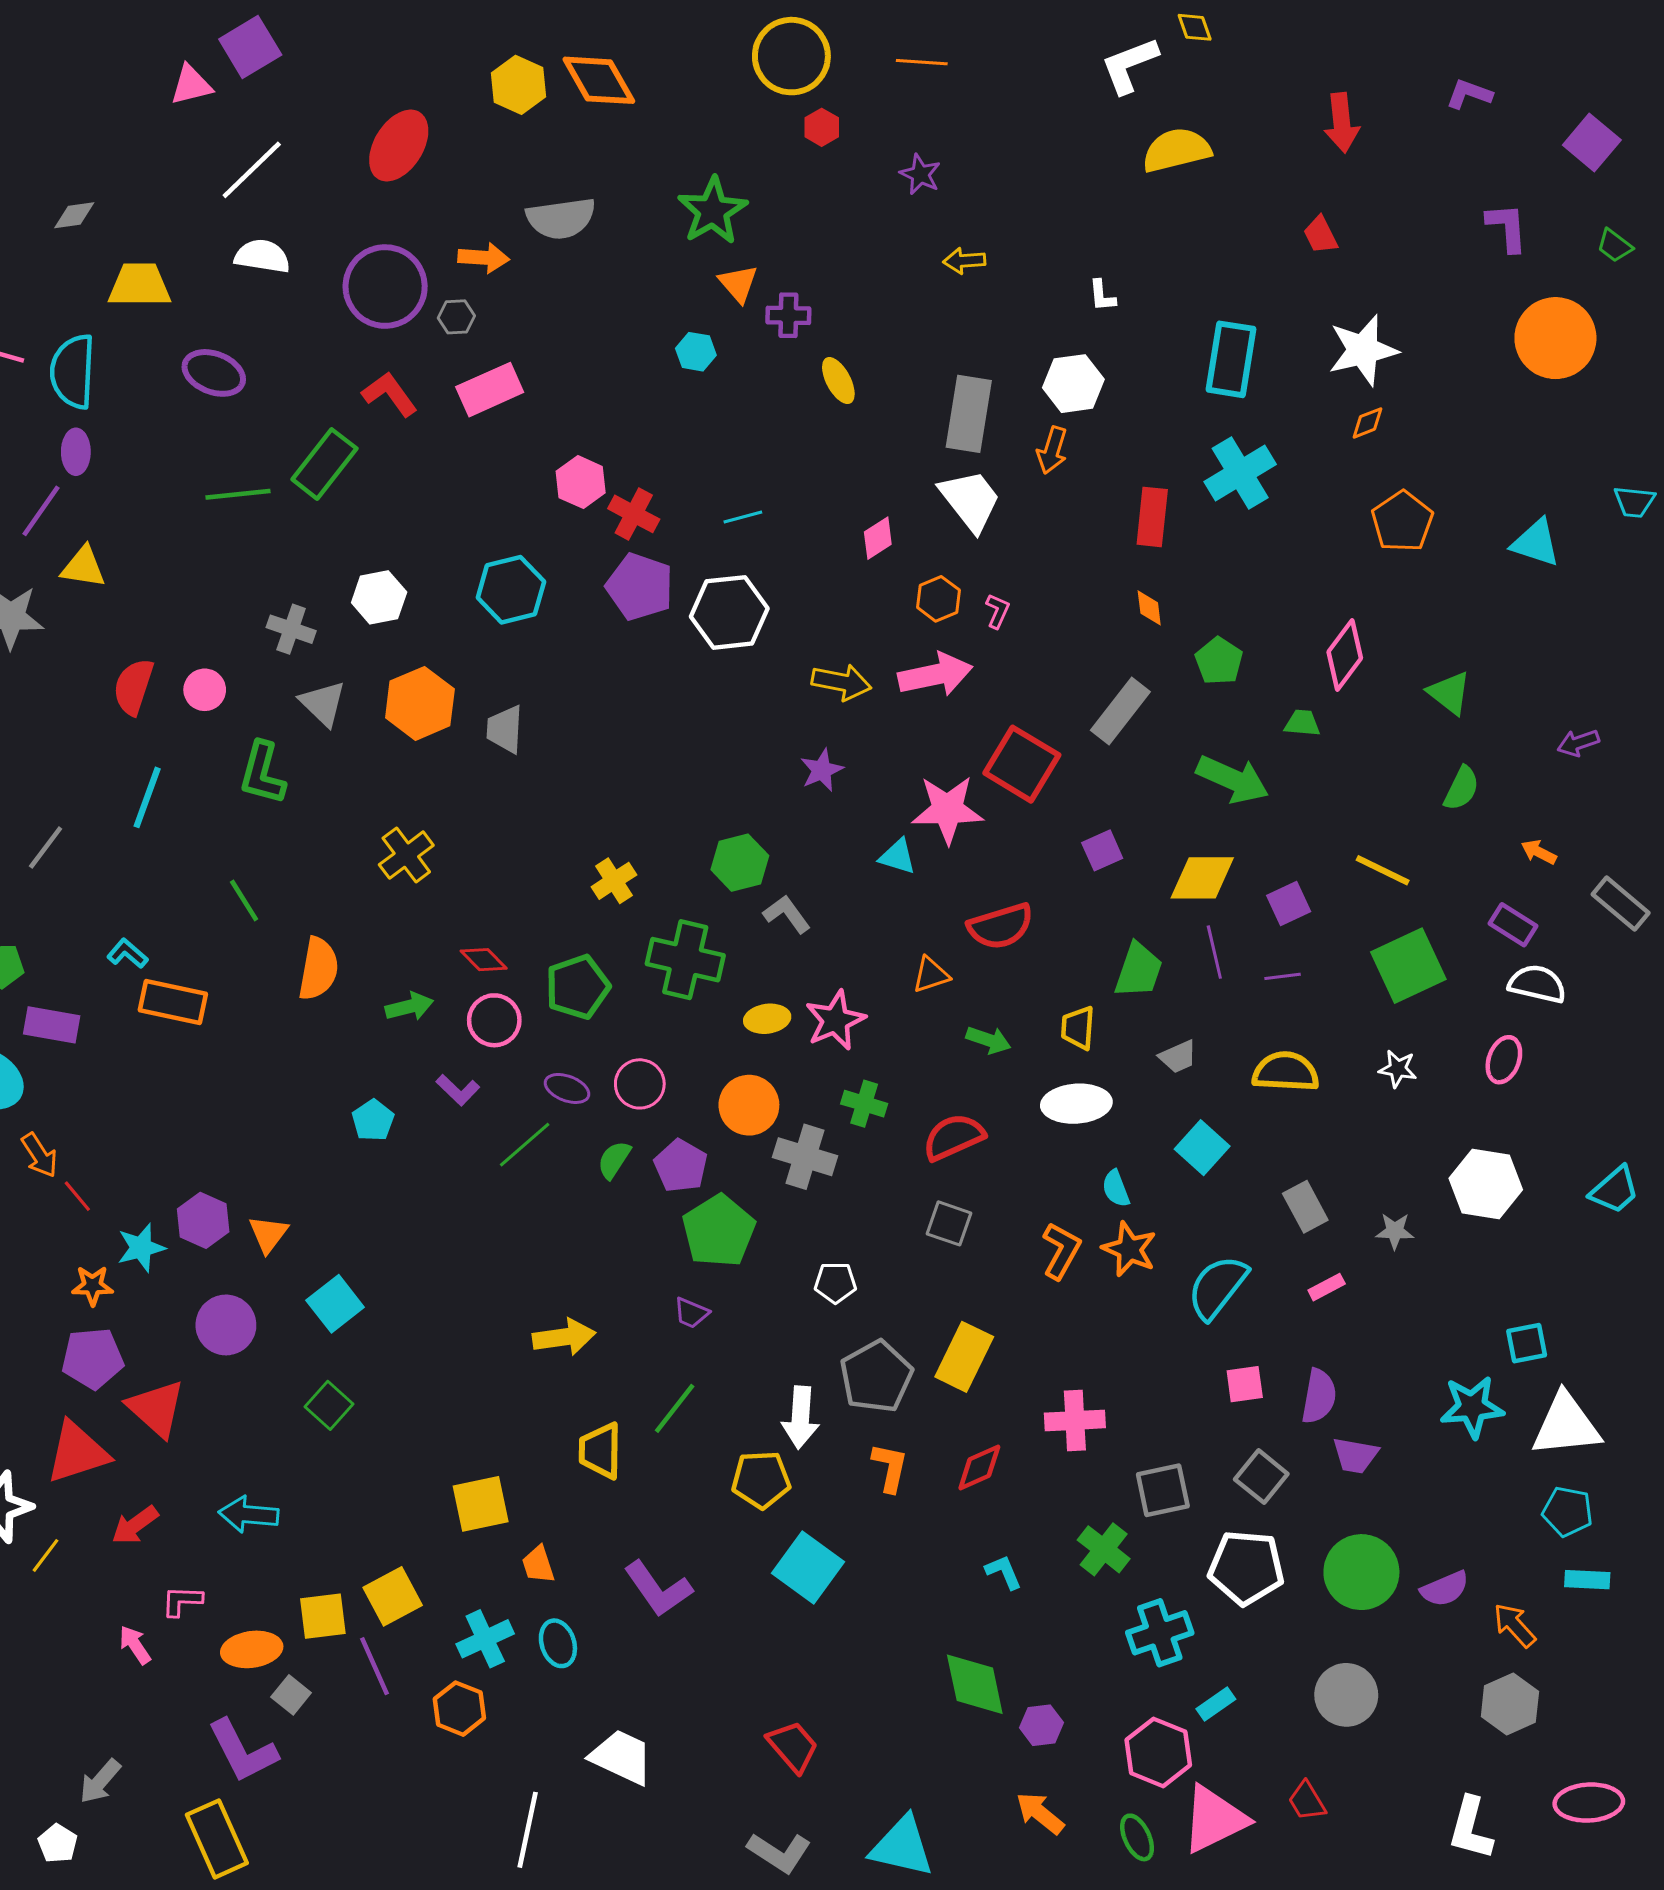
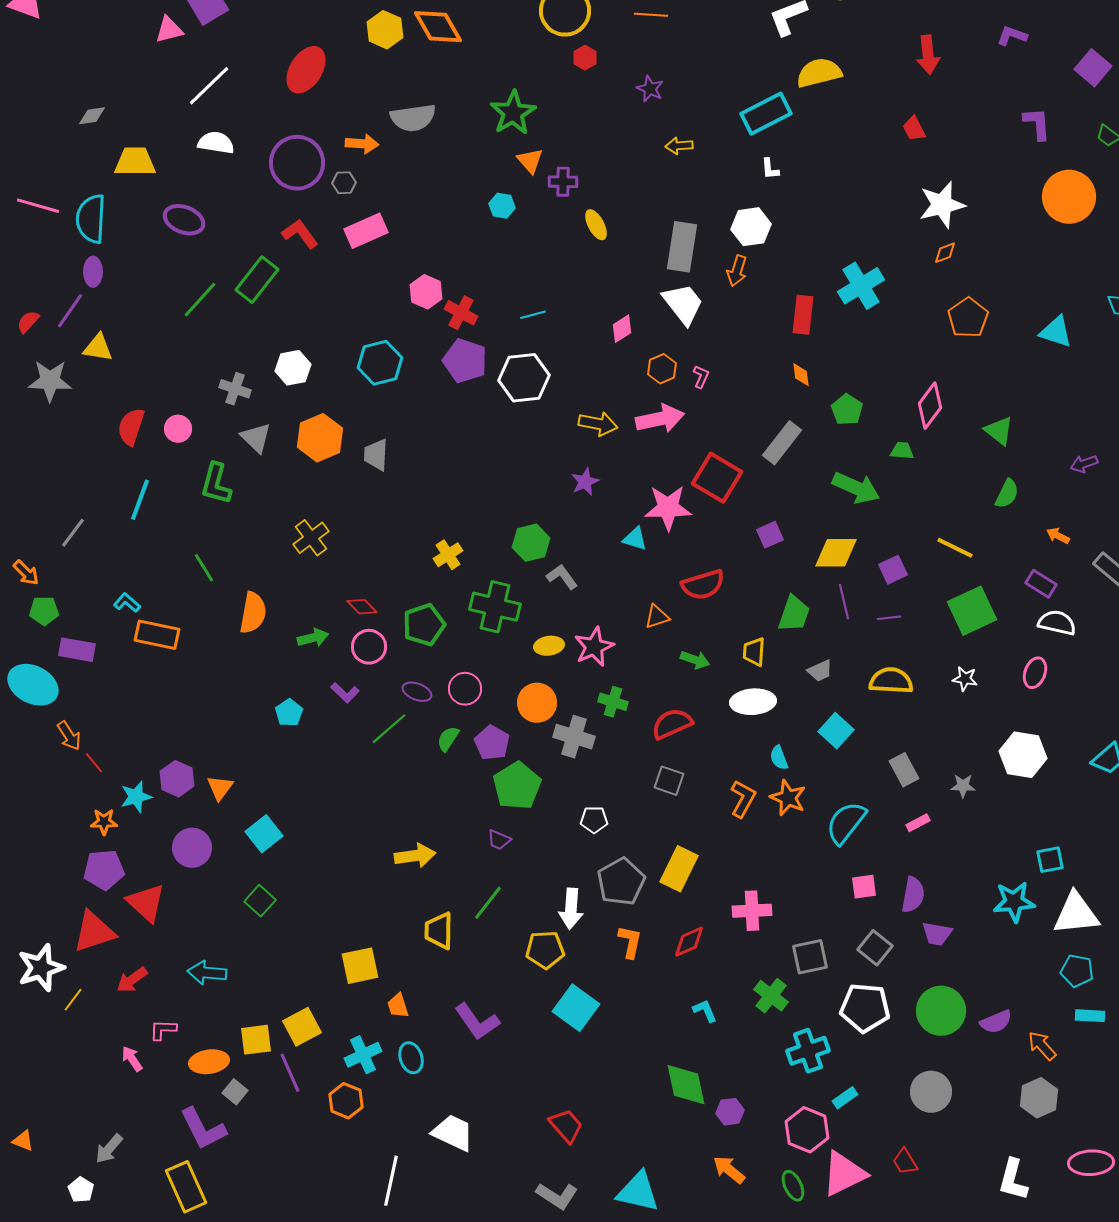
cyan rectangle: (1231, 359) -> (766, 114), moved, turned 54
green line: (238, 494) -> (200, 300), turned -42

